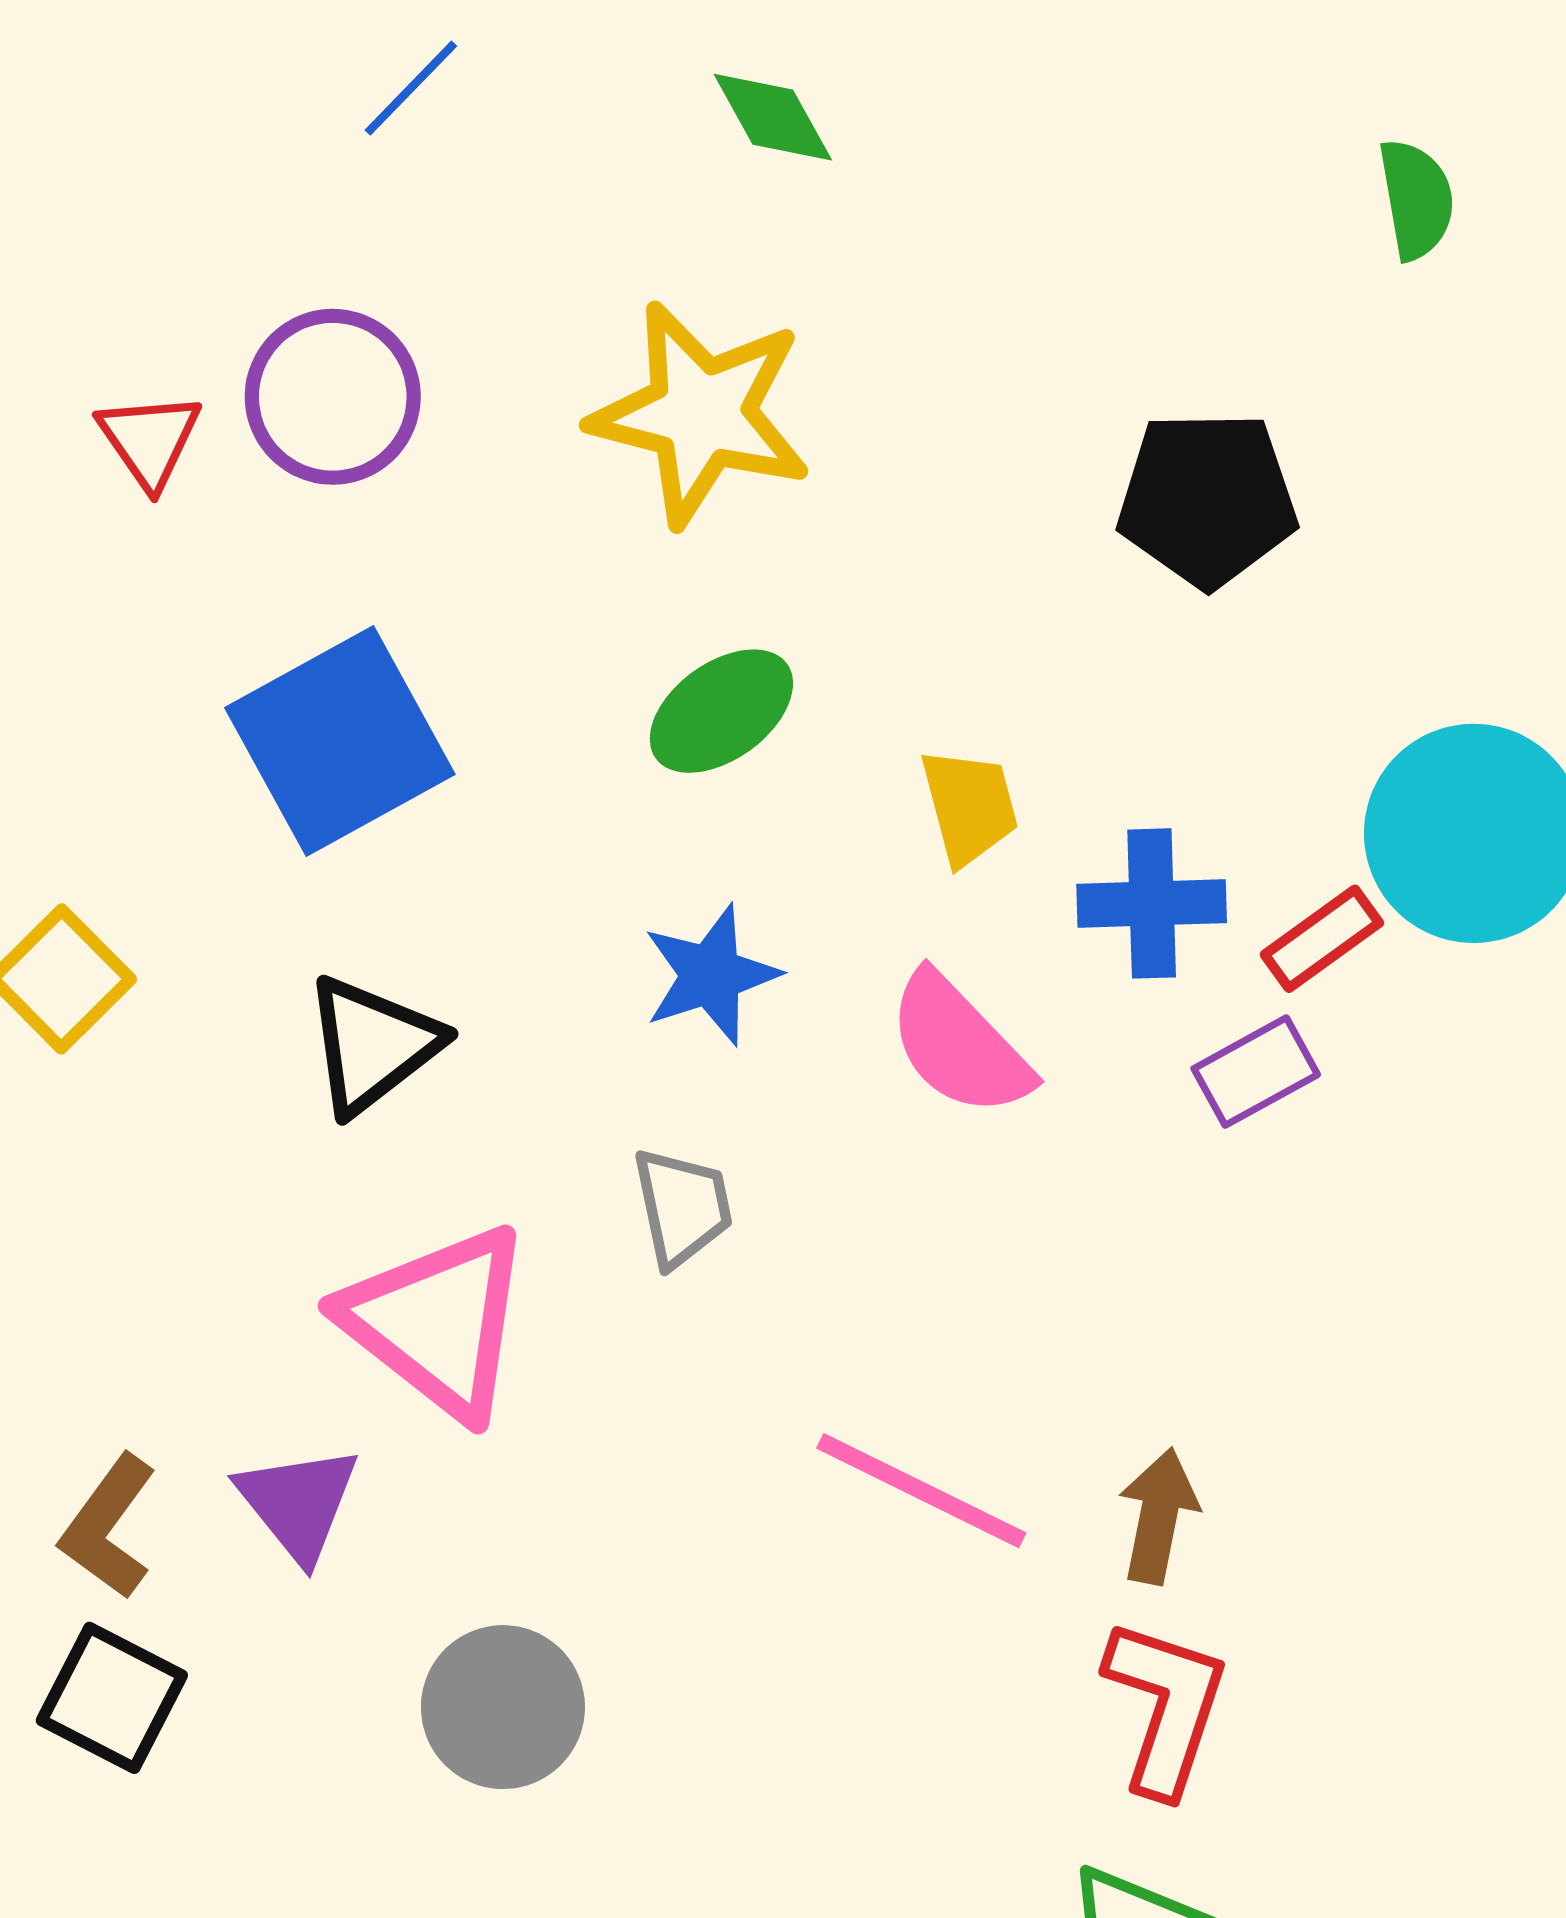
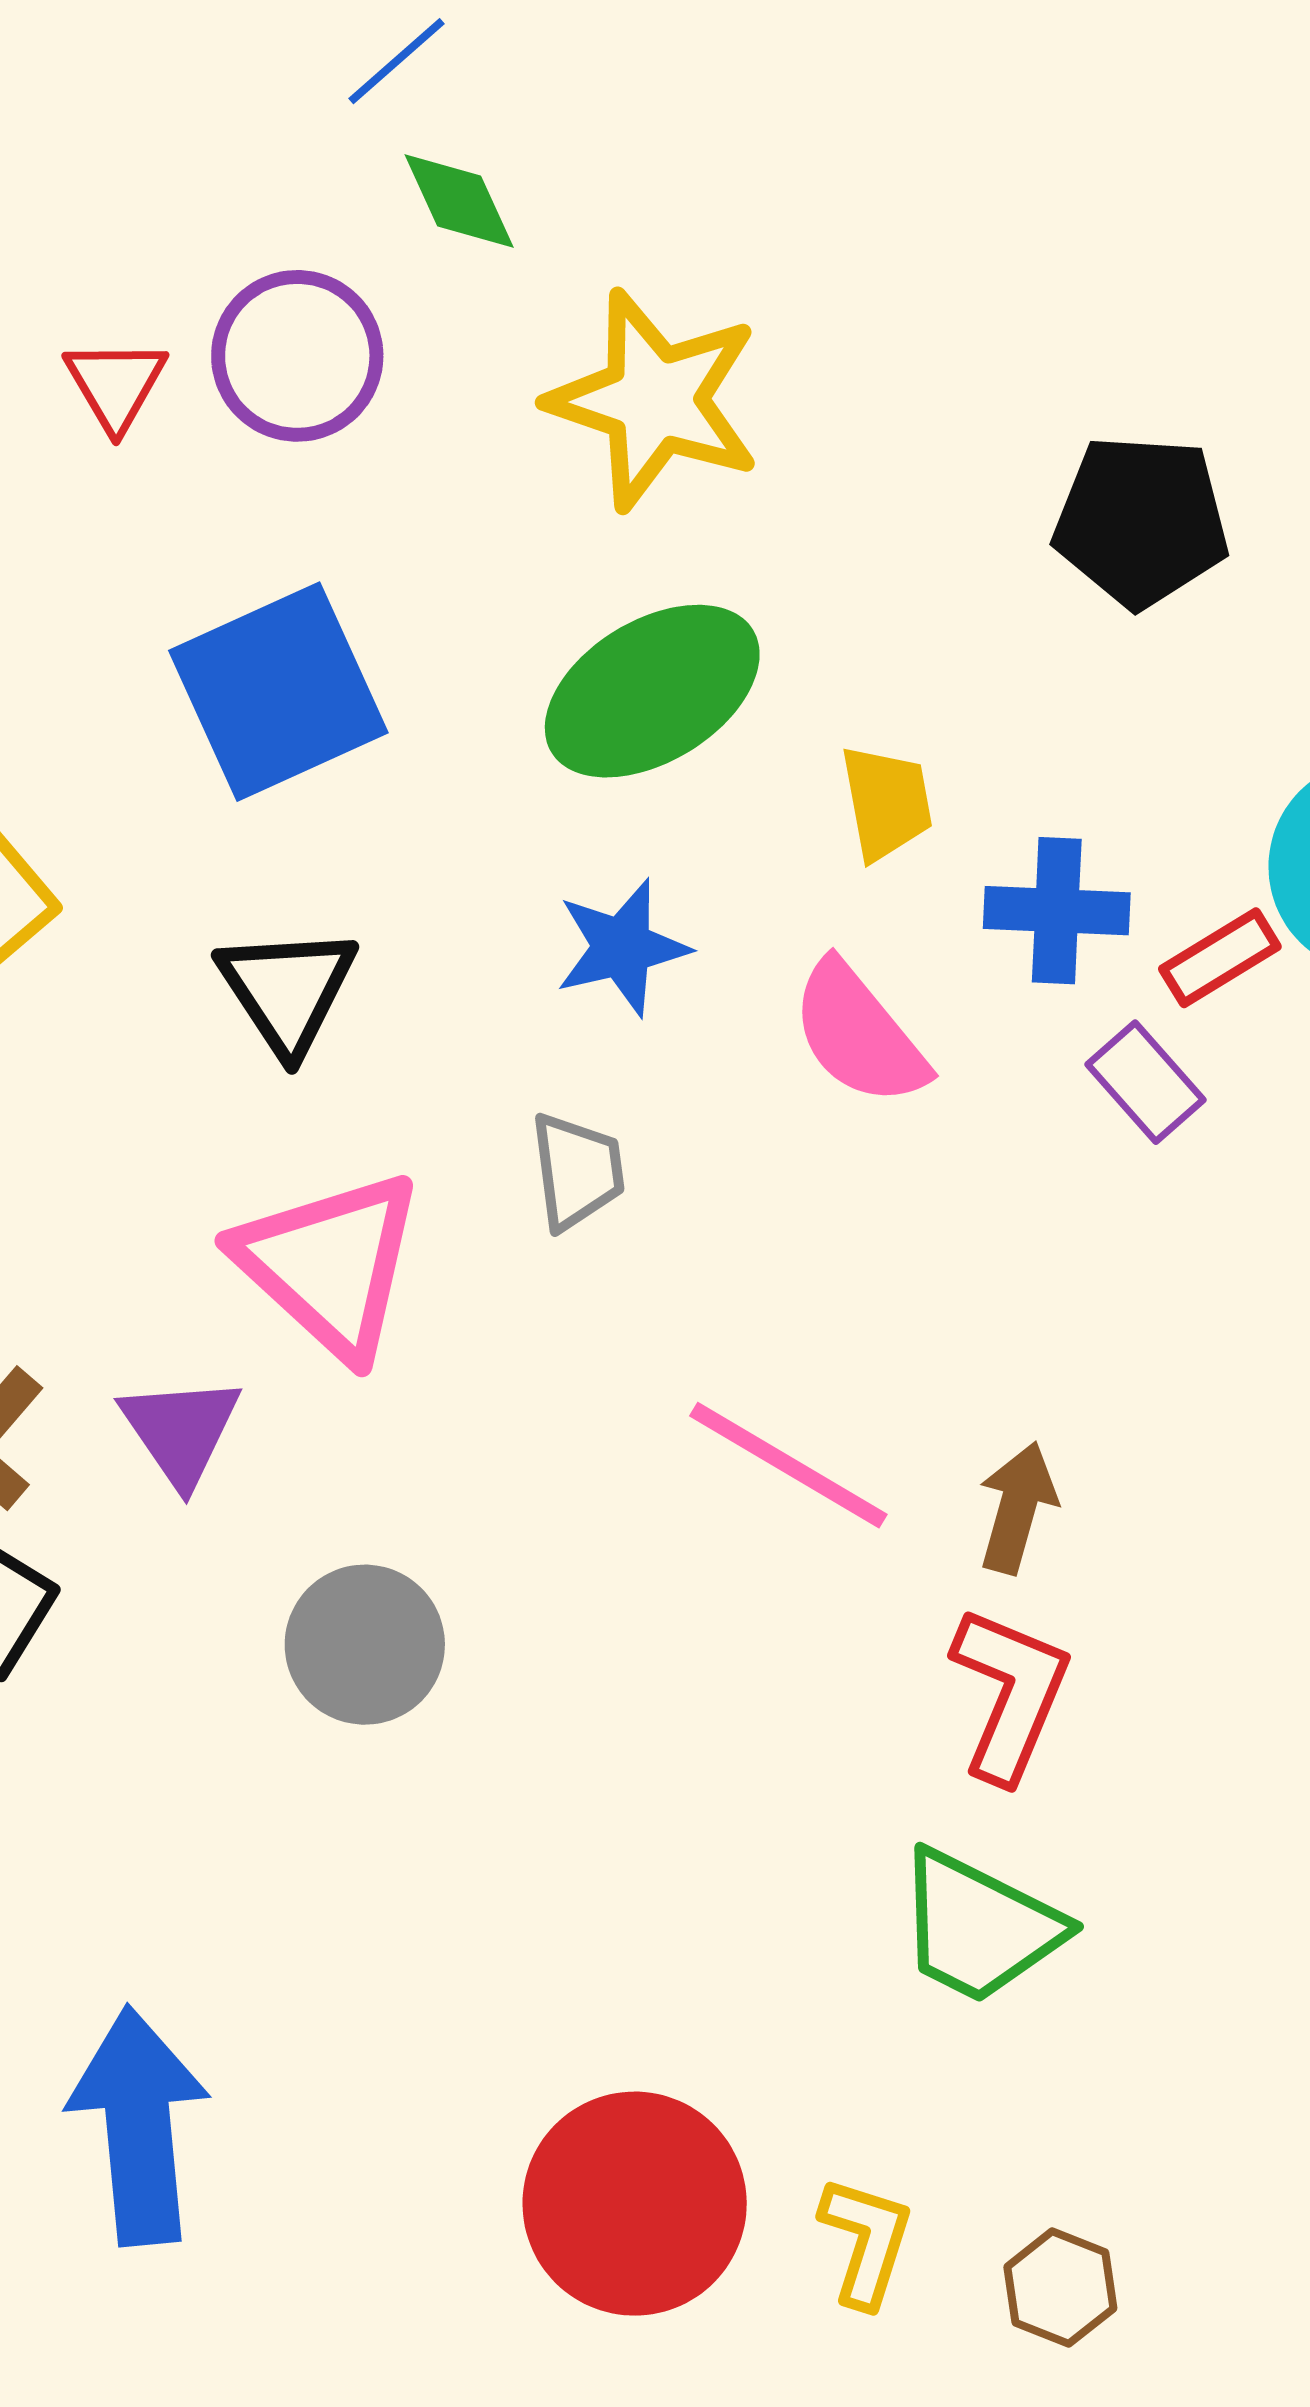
green diamond: (773, 117) -> (459, 201), moved
green ellipse: (721, 711) -> (652, 691), size x1.5
black triangle: (372, 1045) -> (287, 990), turned -30
purple rectangle: (1256, 1072) -> (1145, 1082), turned 73

